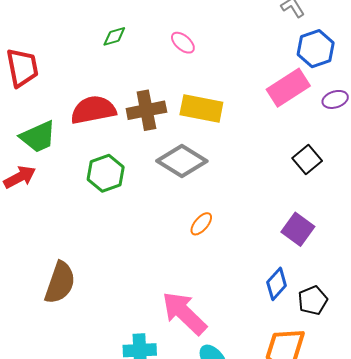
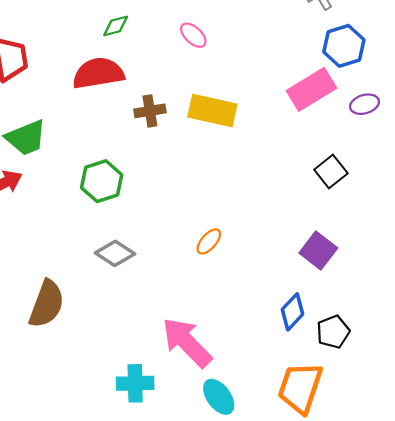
red semicircle: (93, 110) -> (98, 73), moved
brown cross: (146, 110) -> (150, 111), size x0.7
gray diamond: (182, 161) -> (115, 253), moved, size x0.7

